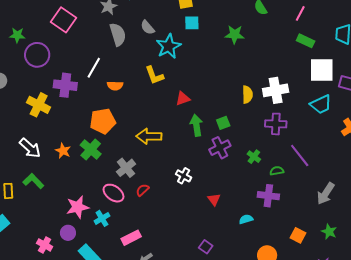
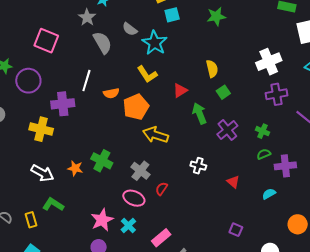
yellow semicircle: (247, 95) -> (212, 69), moved
orange pentagon: (103, 121) -> (136, 107), moved
green square: (223, 123) -> (223, 92), moved
yellow arrow: (149, 136) -> (156, 135), turned 30
green semicircle: (277, 171) -> (264, 154), moved

